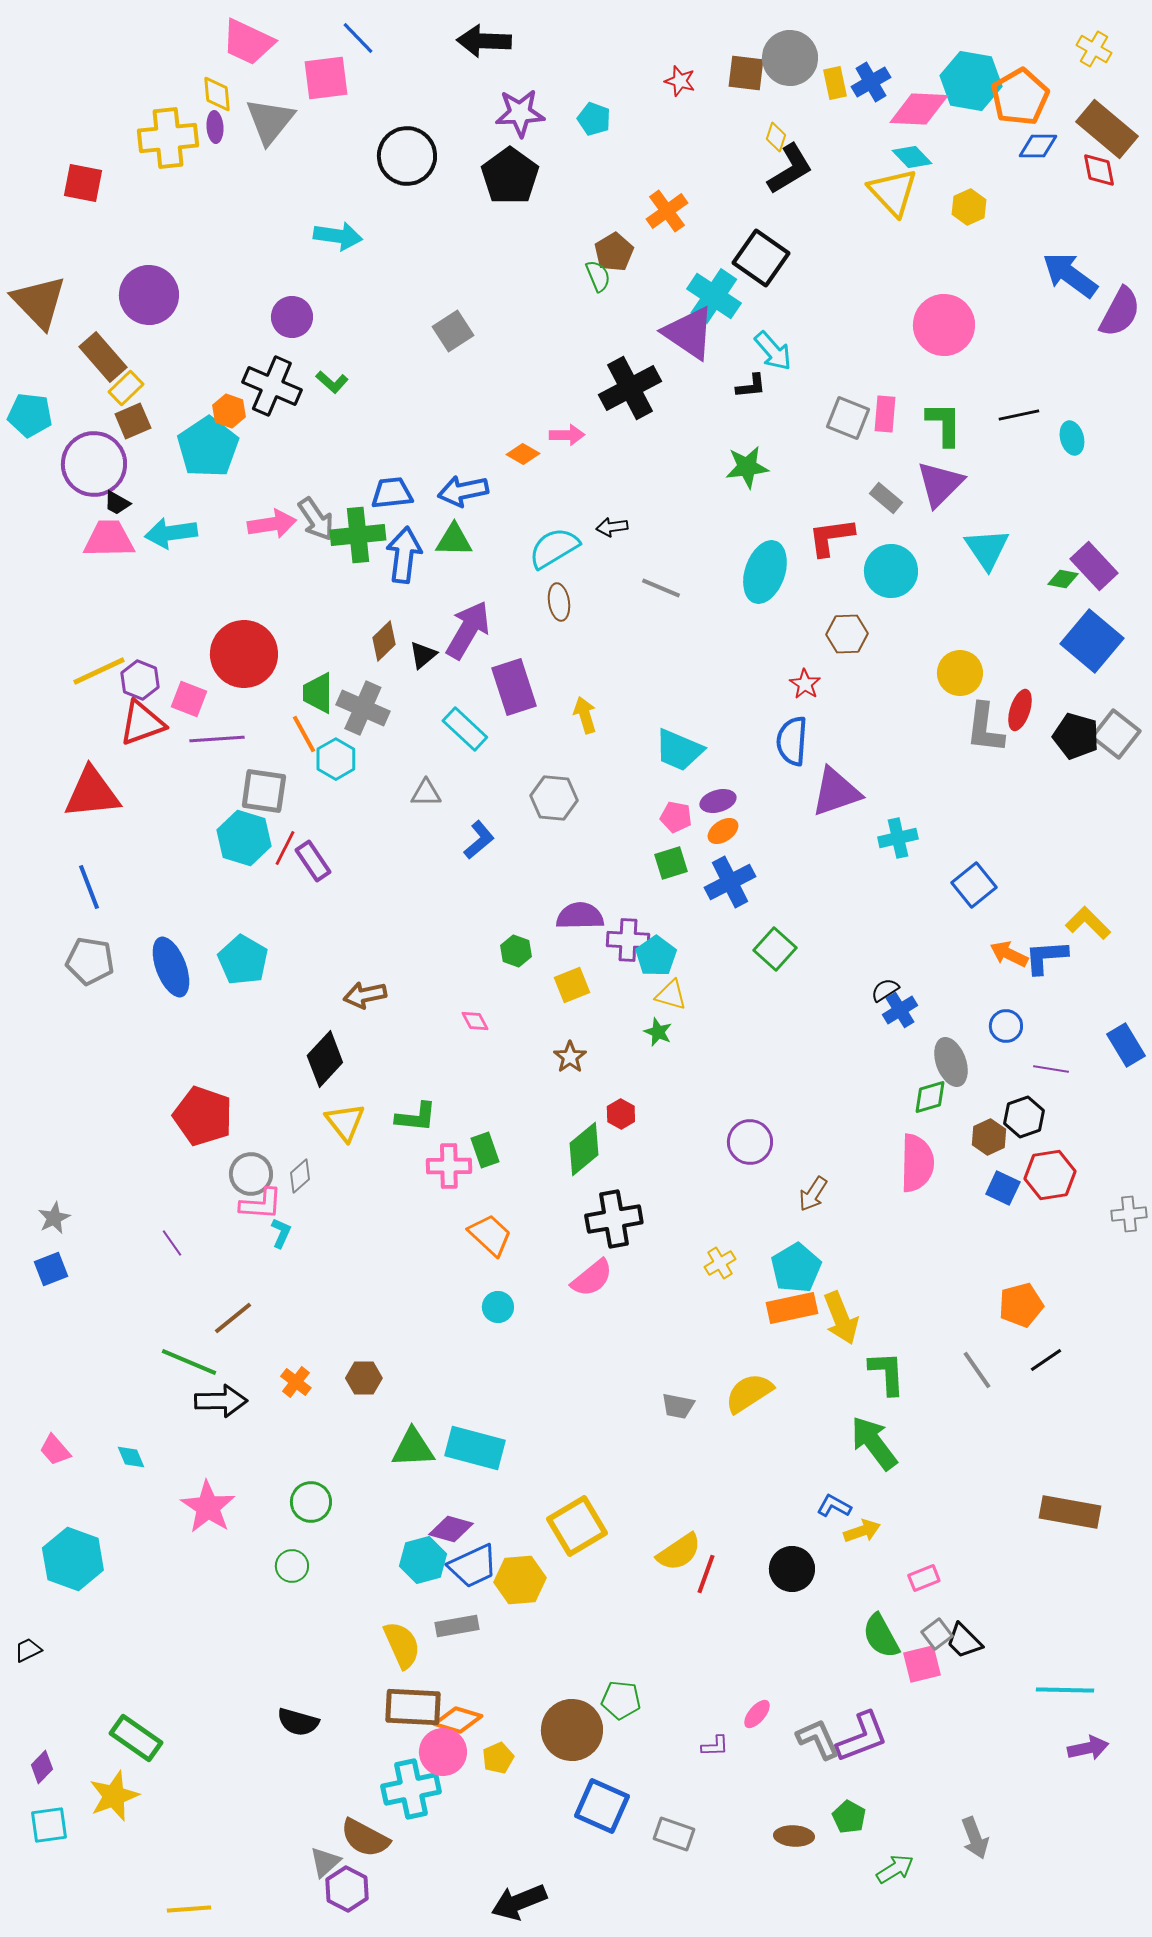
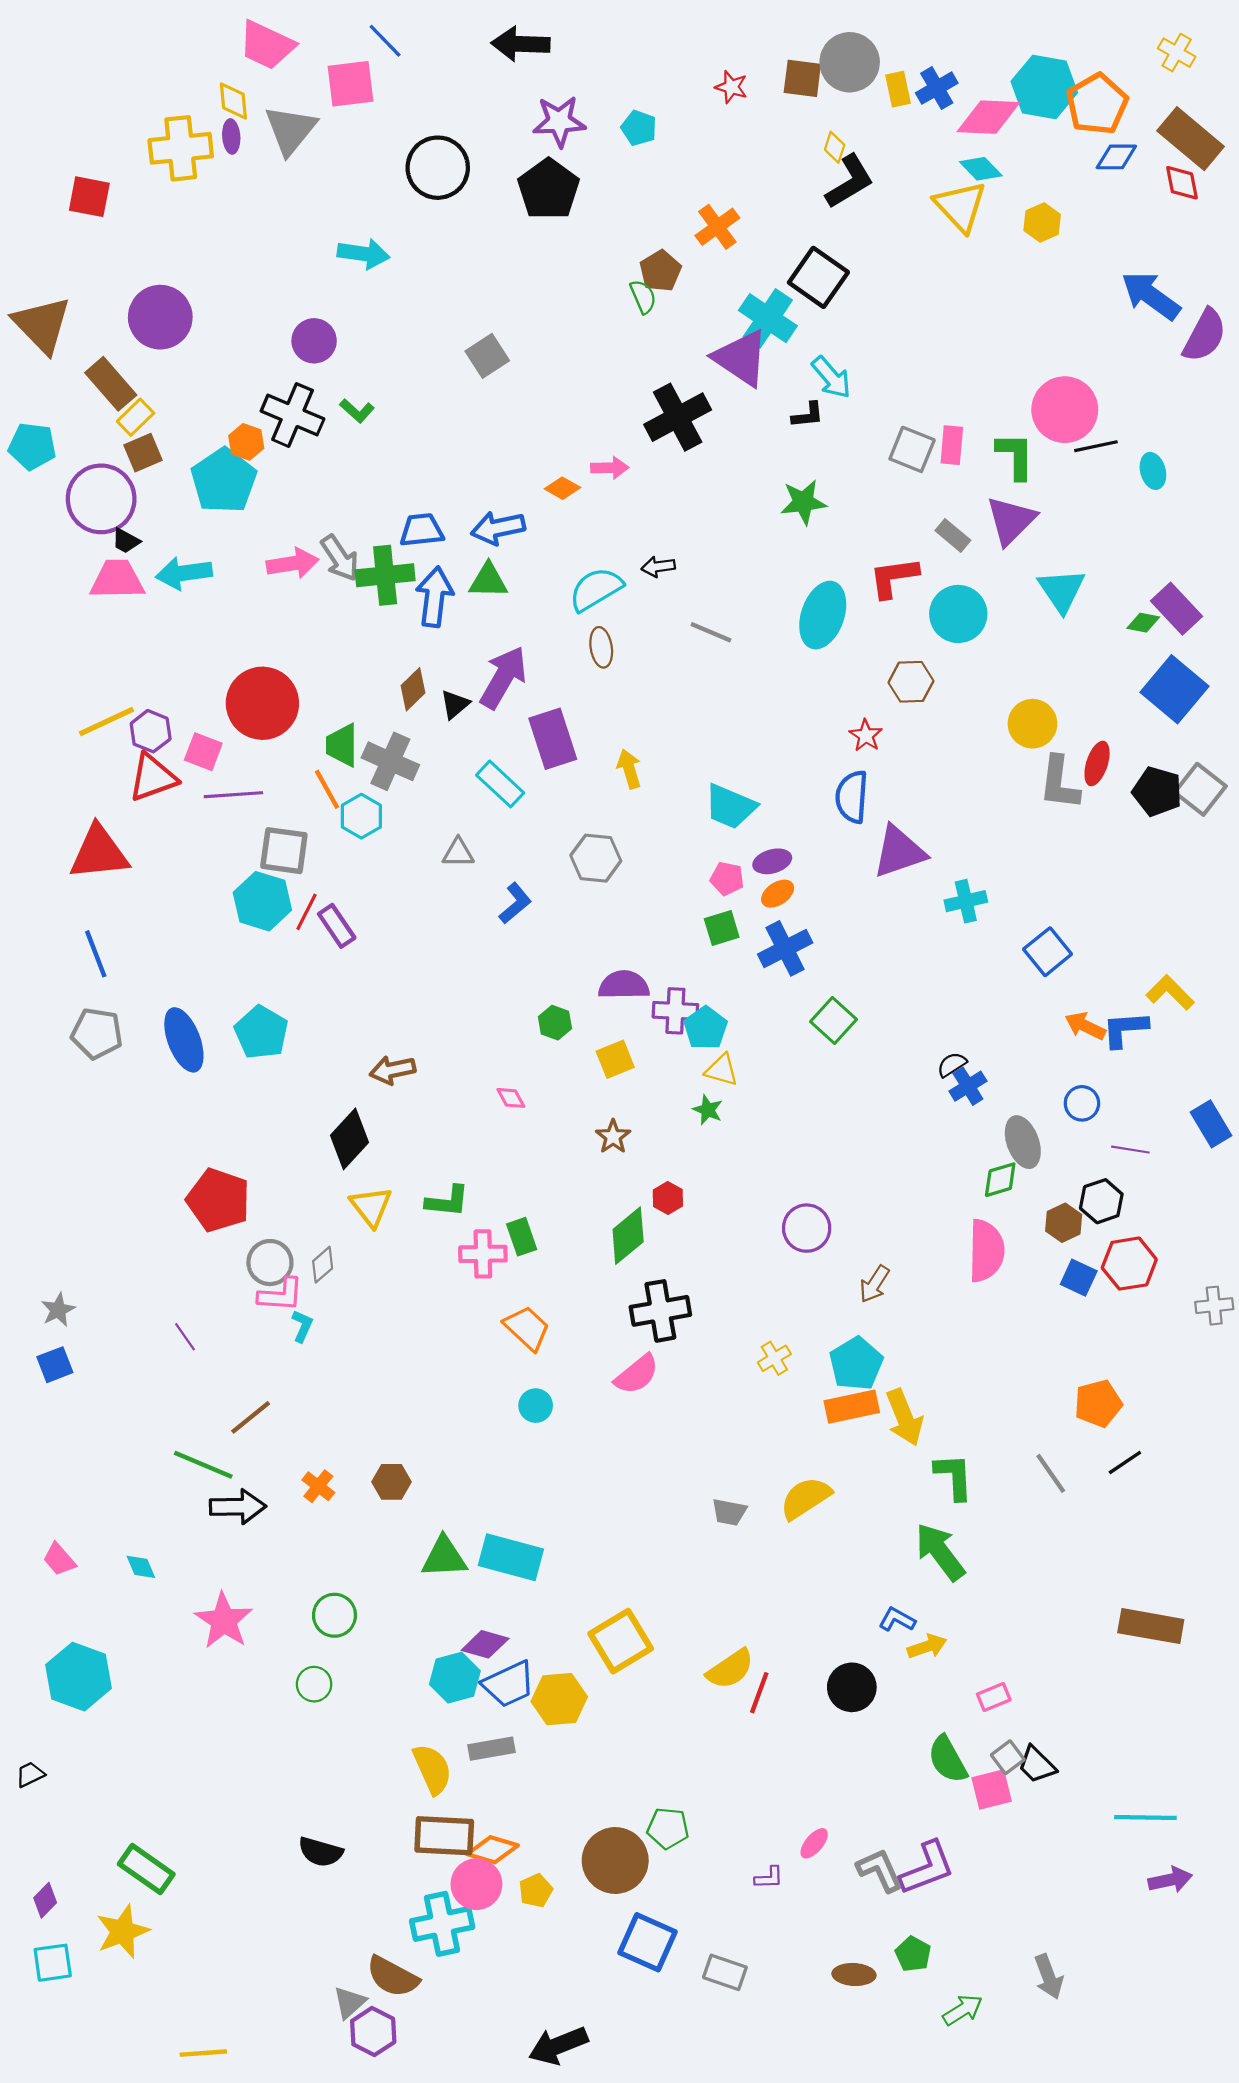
pink circle: (944, 325) -> (1065, 410), moved

